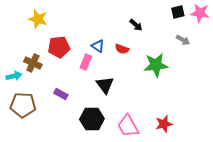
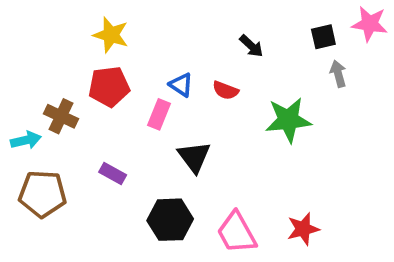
black square: (178, 12) -> (323, 37), moved
yellow star: (38, 19) -> (111, 35), moved
gray arrow: (183, 40) -> (338, 74), turned -136

